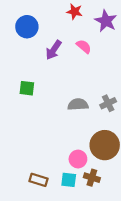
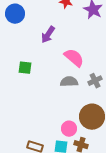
blue circle: (27, 27) -> (15, 14), moved
pink semicircle: (84, 46) -> (74, 58), moved, size x1.5

